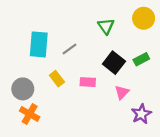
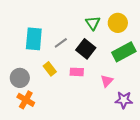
yellow circle: (144, 18) -> (118, 23), moved
green rectangle: (141, 59) -> (124, 52), size x1.6
black square: (114, 63) -> (86, 49), moved
purple star: (141, 114) -> (124, 100), turned 30

